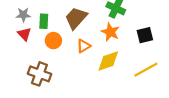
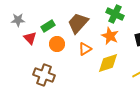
gray star: (23, 15) -> (18, 20), moved
green rectangle: (44, 21) -> (48, 26), turned 56

